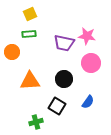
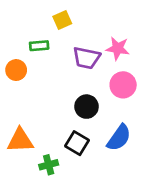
yellow square: (30, 14) -> (62, 20), moved
orange triangle: (30, 81) -> (20, 140), moved
blue semicircle: (88, 102) -> (119, 138), size x1.5

